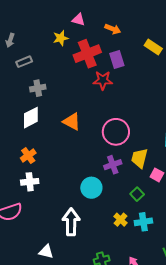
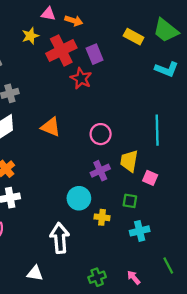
orange arrow: (113, 29) -> (74, 21), moved
red star: (103, 80) -> (81, 78), turned 30
pink circle: (116, 132) -> (101, 134), size x0.7
green square: (137, 194) -> (130, 201), turned -32
yellow cross: (121, 220) -> (102, 217), moved, turned -32

